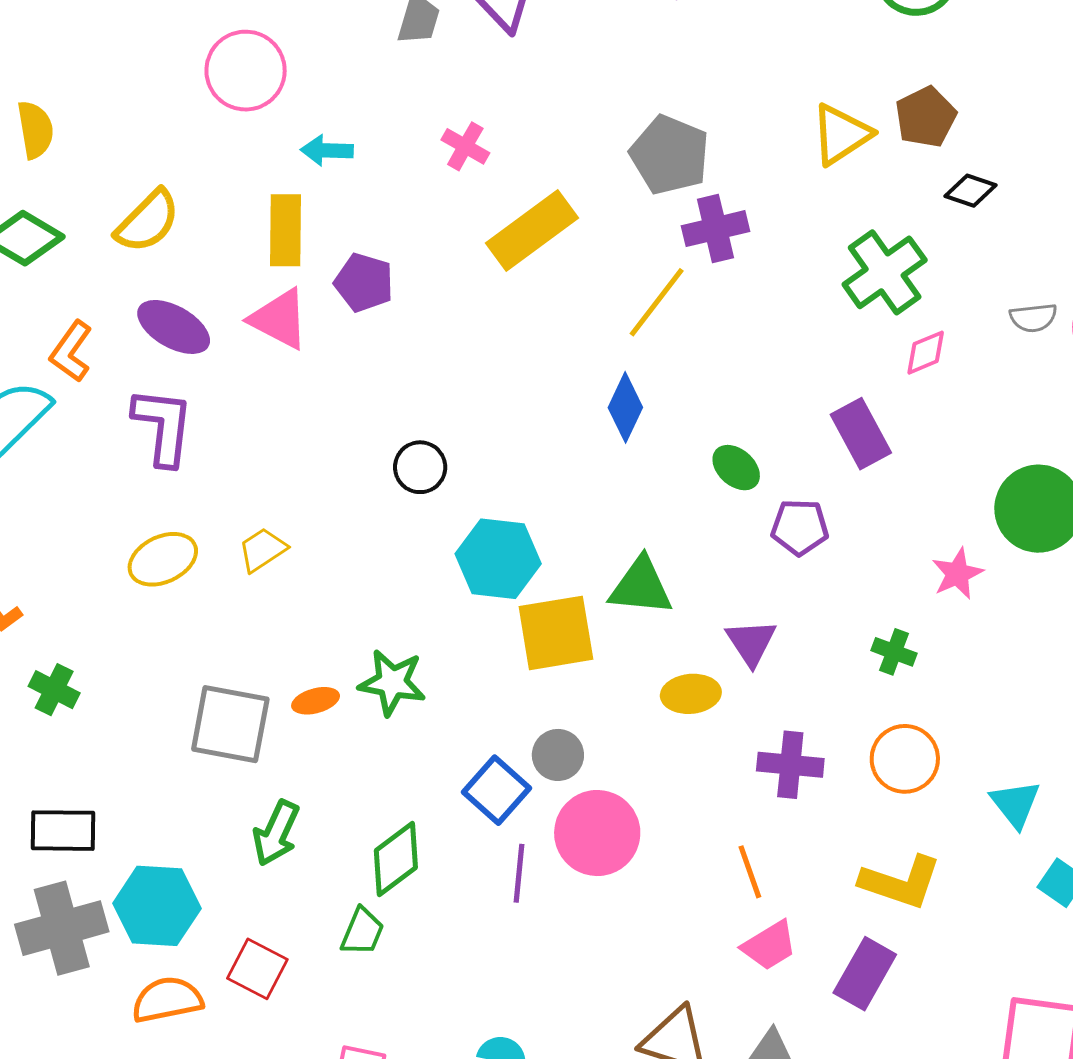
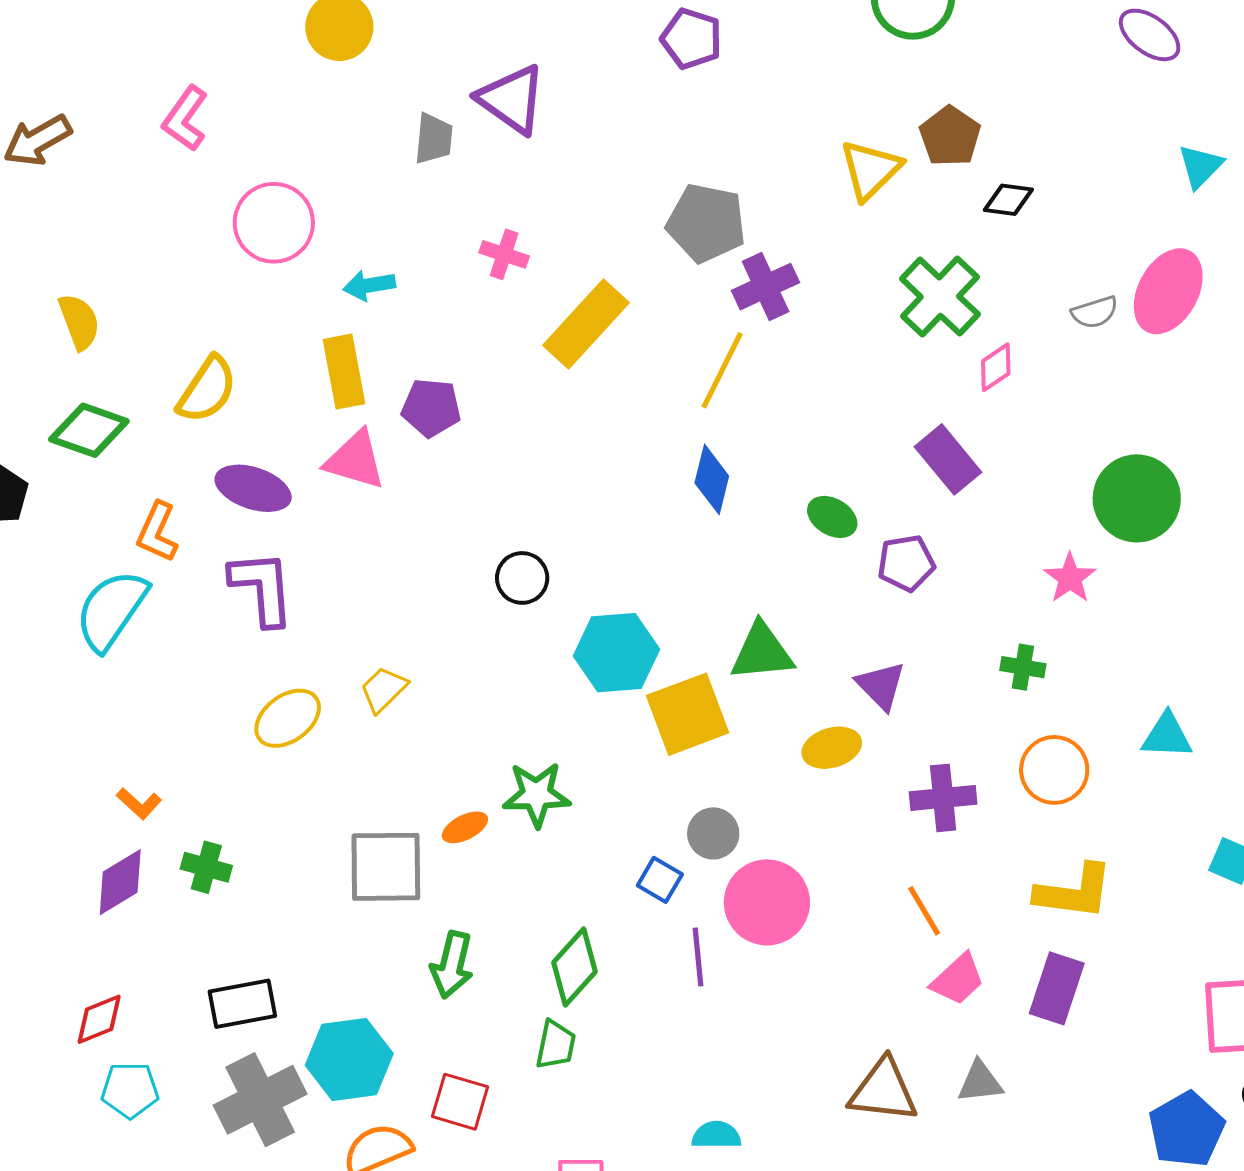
blue square: (496, 790) -> (660, 880), size x0.7
cyan triangle: (1015, 804) -> (1167, 736), moved, turned -38

